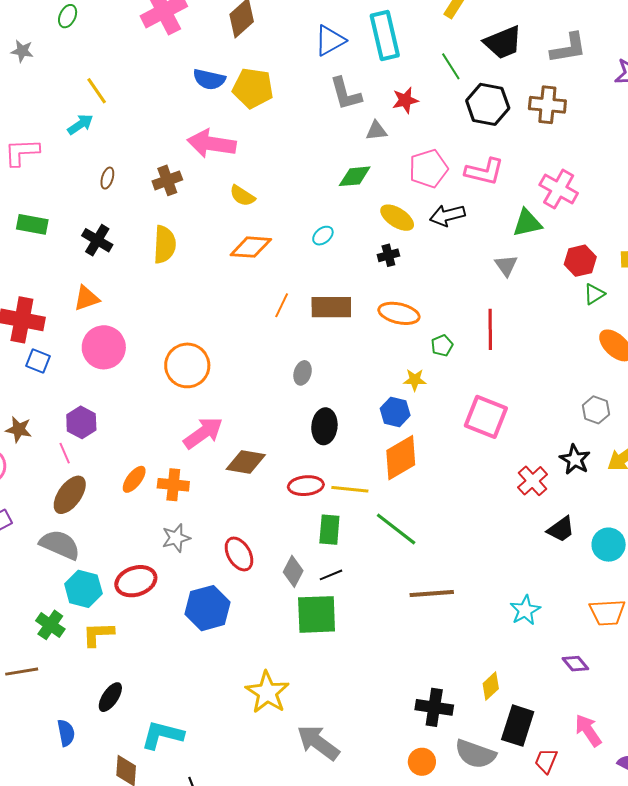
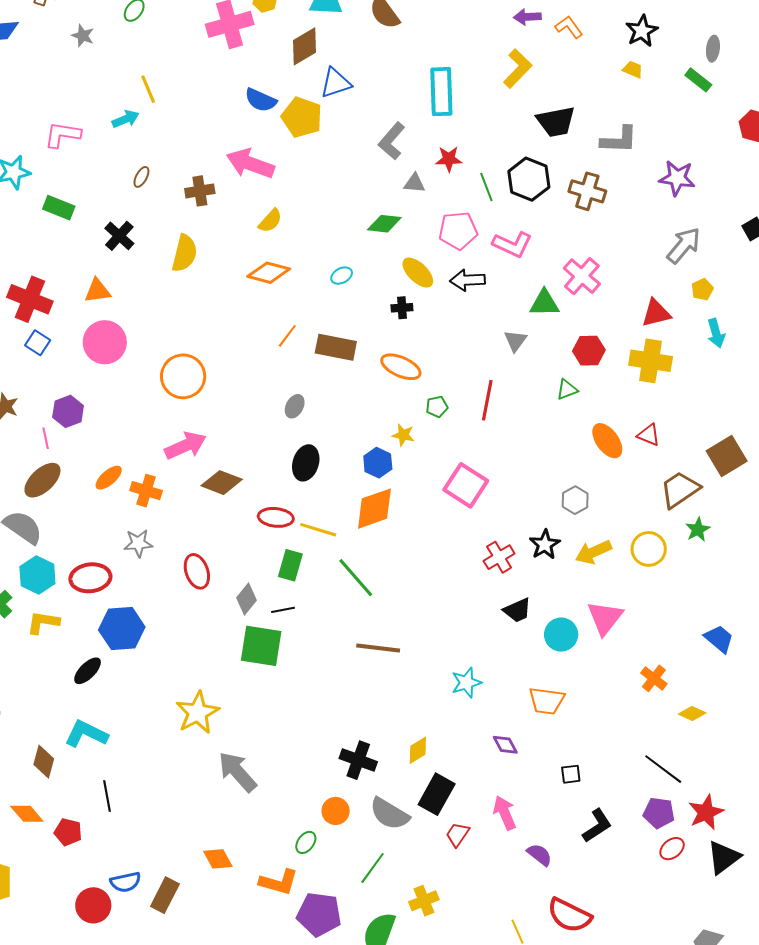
blue triangle: (330, 40) -> (336, 83), moved
green line: (451, 66) -> (486, 187), moved
gray L-shape: (346, 94) -> (392, 141), turned 45
yellow semicircle: (242, 196) -> (270, 221), turned -92
green triangle: (594, 294) -> (567, 389), moved
blue hexagon: (207, 608) -> (122, 629), moved
black ellipse: (110, 697) -> (88, 671), moved

